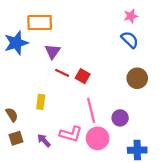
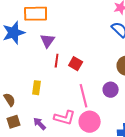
red line: (62, 73) -> (57, 61), turned 72
purple circle: (120, 118) -> (111, 90), moved

